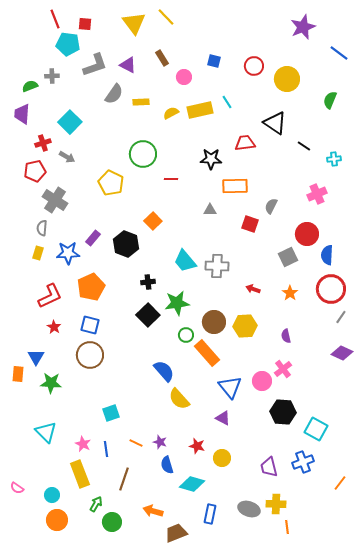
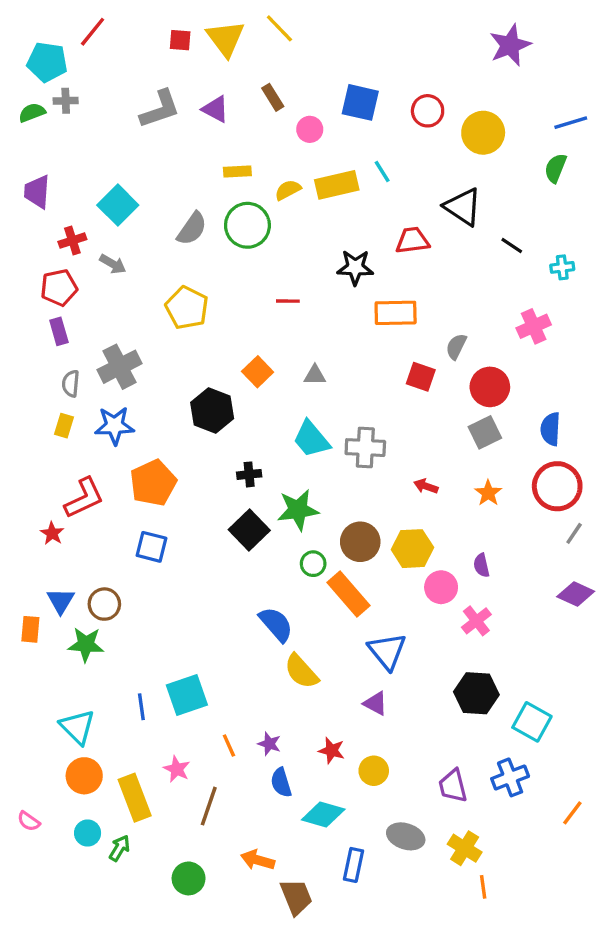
red line: (55, 19) -> (93, 32), turned 60
red square: (85, 24) -> (180, 40), moved
cyan pentagon: (68, 44) -> (47, 62), moved
blue line: (339, 53) -> (571, 123), moved, turned -54
blue square: (214, 61) -> (360, 102), size x1.6
gray cross: (52, 76) -> (66, 101), moved
green semicircle: (30, 86) -> (32, 113), moved
gray semicircle: (114, 94) -> (192, 229), moved
green circle: (143, 154) -> (247, 225), moved
gray cross: (55, 200) -> (120, 367), moved, turned 30
gray triangle: (210, 210) -> (315, 375), moved
red circle: (307, 234) -> (490, 387), moved
purple rectangle: (93, 238) -> (59, 331), moved, turned -56
red star: (54, 327) -> (52, 533), moved
brown circle: (90, 355) -> (104, 604), moved, size x0.7
pink circle: (262, 381) -> (441, 587), moved
cyan square: (111, 413) -> (187, 695), size x1.4
orange line: (136, 443) -> (229, 745), turned 40
pink star: (83, 444) -> (177, 769), moved
blue line: (106, 449) -> (141, 707), moved
green arrow: (96, 504) -> (120, 848), moved
yellow cross: (276, 504) -> (465, 848), turned 30
gray ellipse: (249, 509) -> (406, 836), moved
orange circle: (57, 520) -> (84, 776), moved
brown trapezoid: (176, 533) -> (296, 897), turned 90

